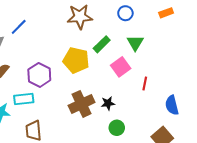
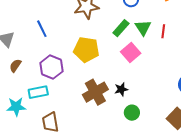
blue line: (19, 27) -> (42, 29), moved, turned -66
green rectangle: (102, 44) -> (121, 28), moved
red line: (145, 84) -> (163, 31), moved

